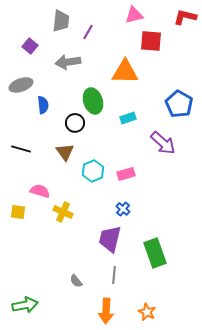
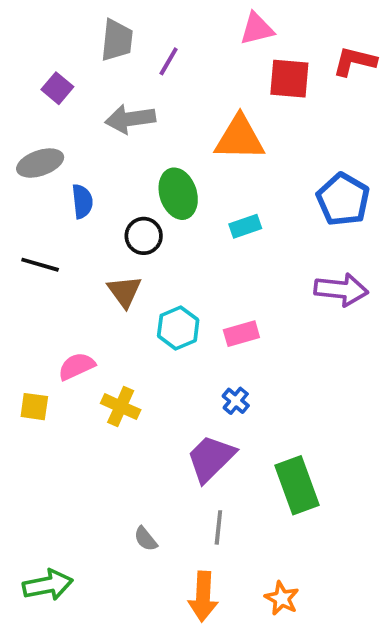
red L-shape: (185, 17) -> (355, 61), moved
purple arrow: (163, 143) -> (341, 290), moved, turned -36
black line: (21, 149) -> (40, 265), moved
pink semicircle: (40, 191) -> (77, 366), turned -42
purple trapezoid: (110, 239) -> (211, 458), turned 32

